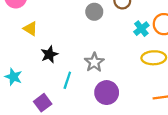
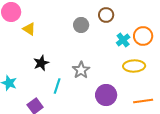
yellow triangle: (30, 29) -> (29, 29), moved
purple circle: (107, 93) -> (106, 95), moved

